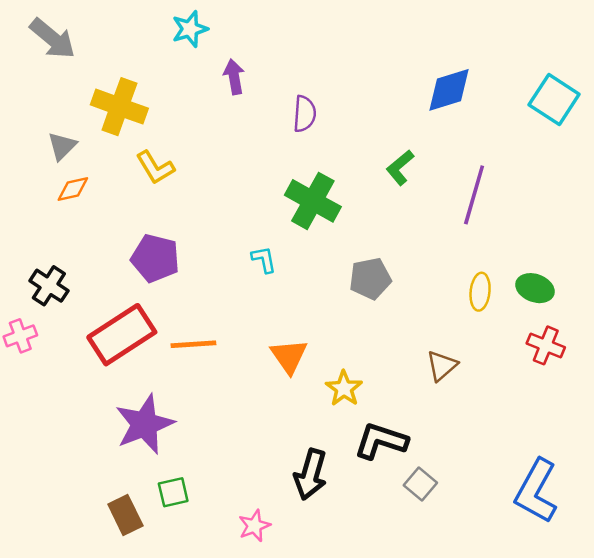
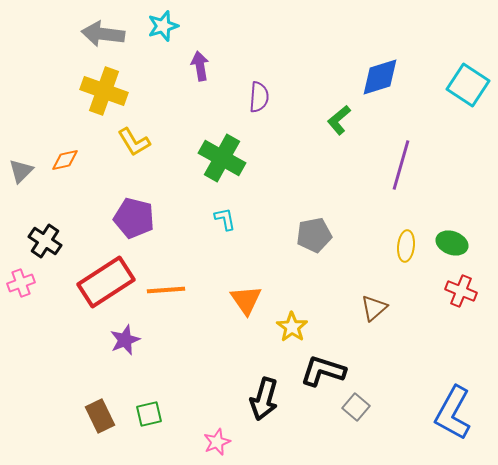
gray arrow: (53, 39) -> (103, 34), moved, turned 147
gray triangle: (62, 146) -> (21, 171), moved
green L-shape: (400, 167) -> (339, 120), moved
green cross: (313, 201) -> (222, 158), moved
purple star: (144, 424) -> (125, 340), moved, size x0.6
brown rectangle: (125, 515) -> (100, 416), moved

